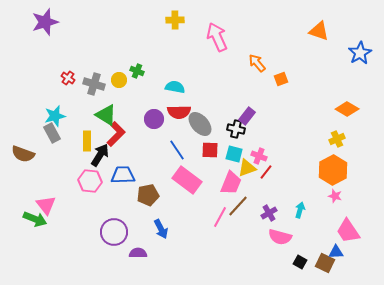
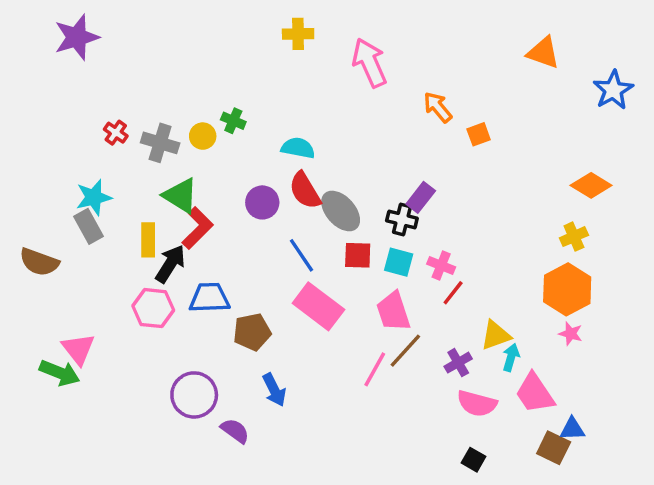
red semicircle: (179, 112) -> (305, 191), turned 60
yellow triangle: (247, 168) -> (496, 335), moved
pink trapezoid: (231, 183) -> (393, 311), turned 140
pink trapezoid: (348, 231) -> (535, 393), moved
purple semicircle: (138, 253) -> (235, 431), turned 36
black square: (300, 262) -> (473, 460), moved

